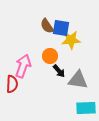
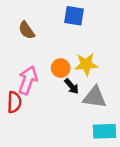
brown semicircle: (47, 26) -> (27, 30), moved
blue square: (61, 28) -> (74, 16), moved
yellow star: (71, 40) -> (86, 64), moved

